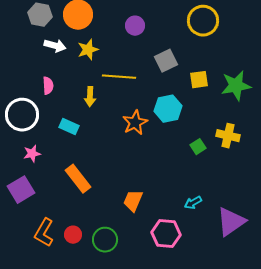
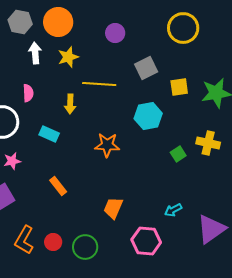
white arrow: (55, 46) -> (35, 53), turned -110
orange star: (135, 123) -> (107, 145), moved, turned 30
orange rectangle: (78, 179) -> (58, 186), size x0.7

